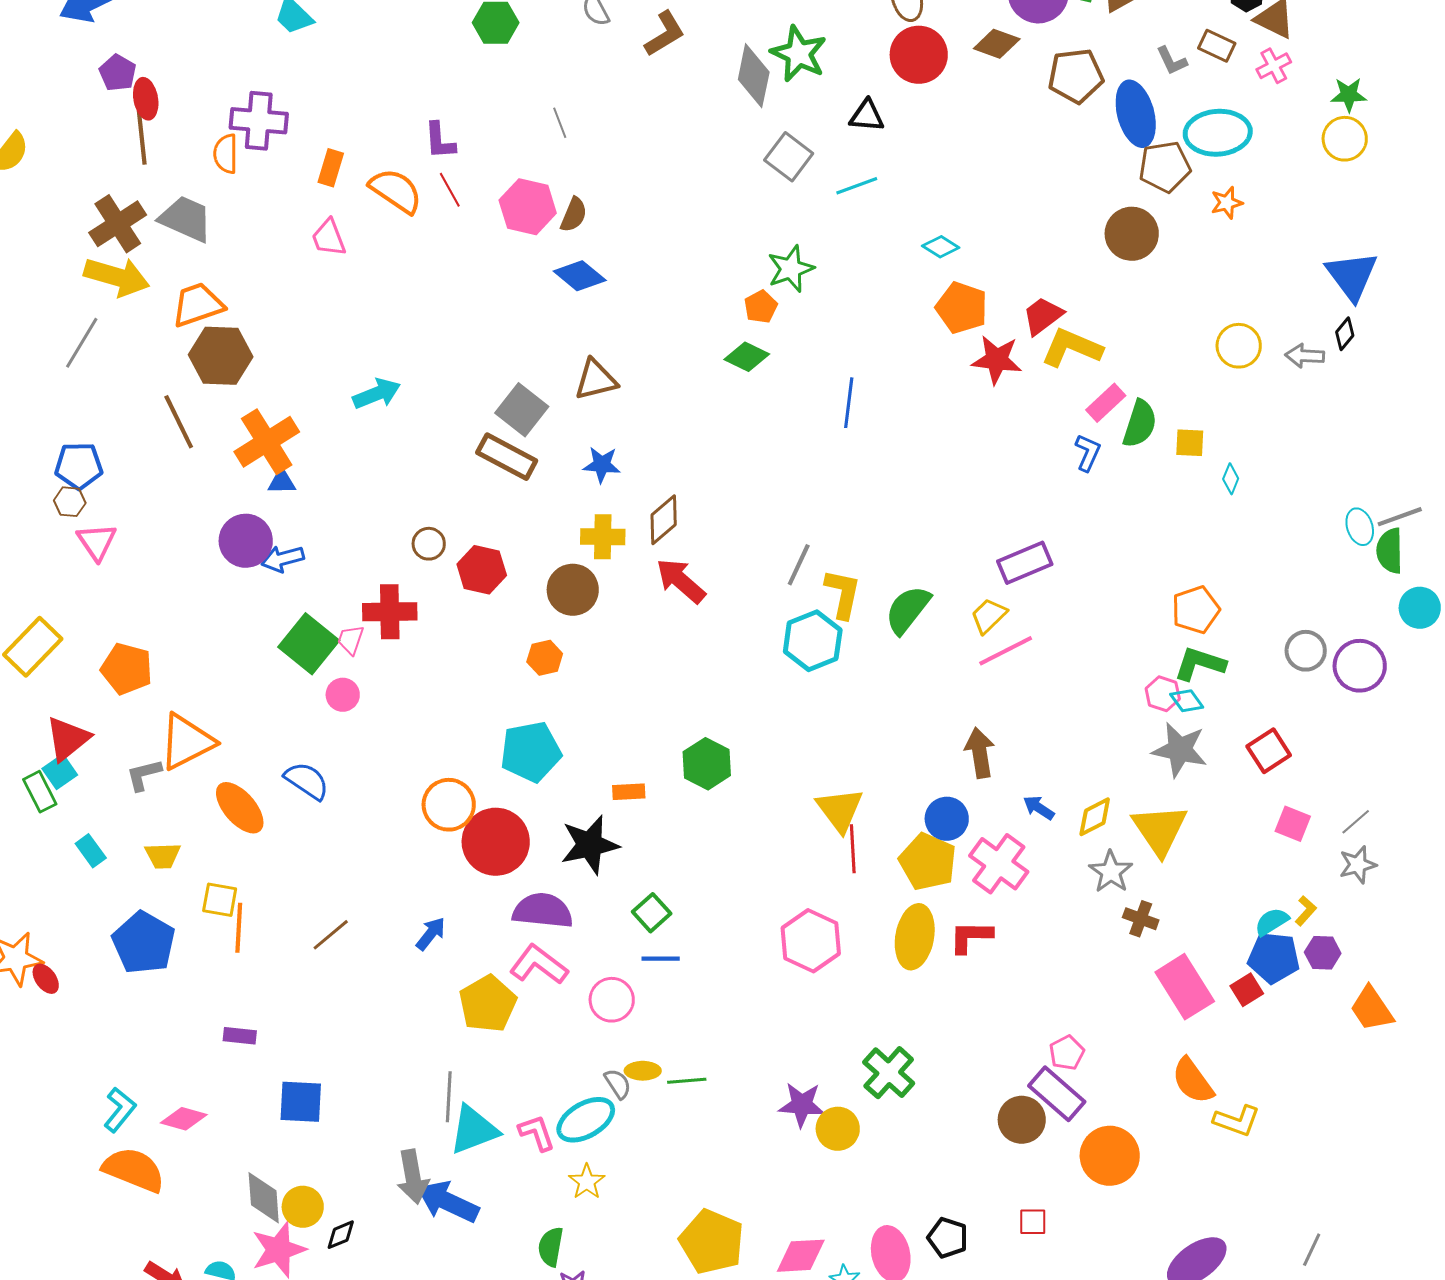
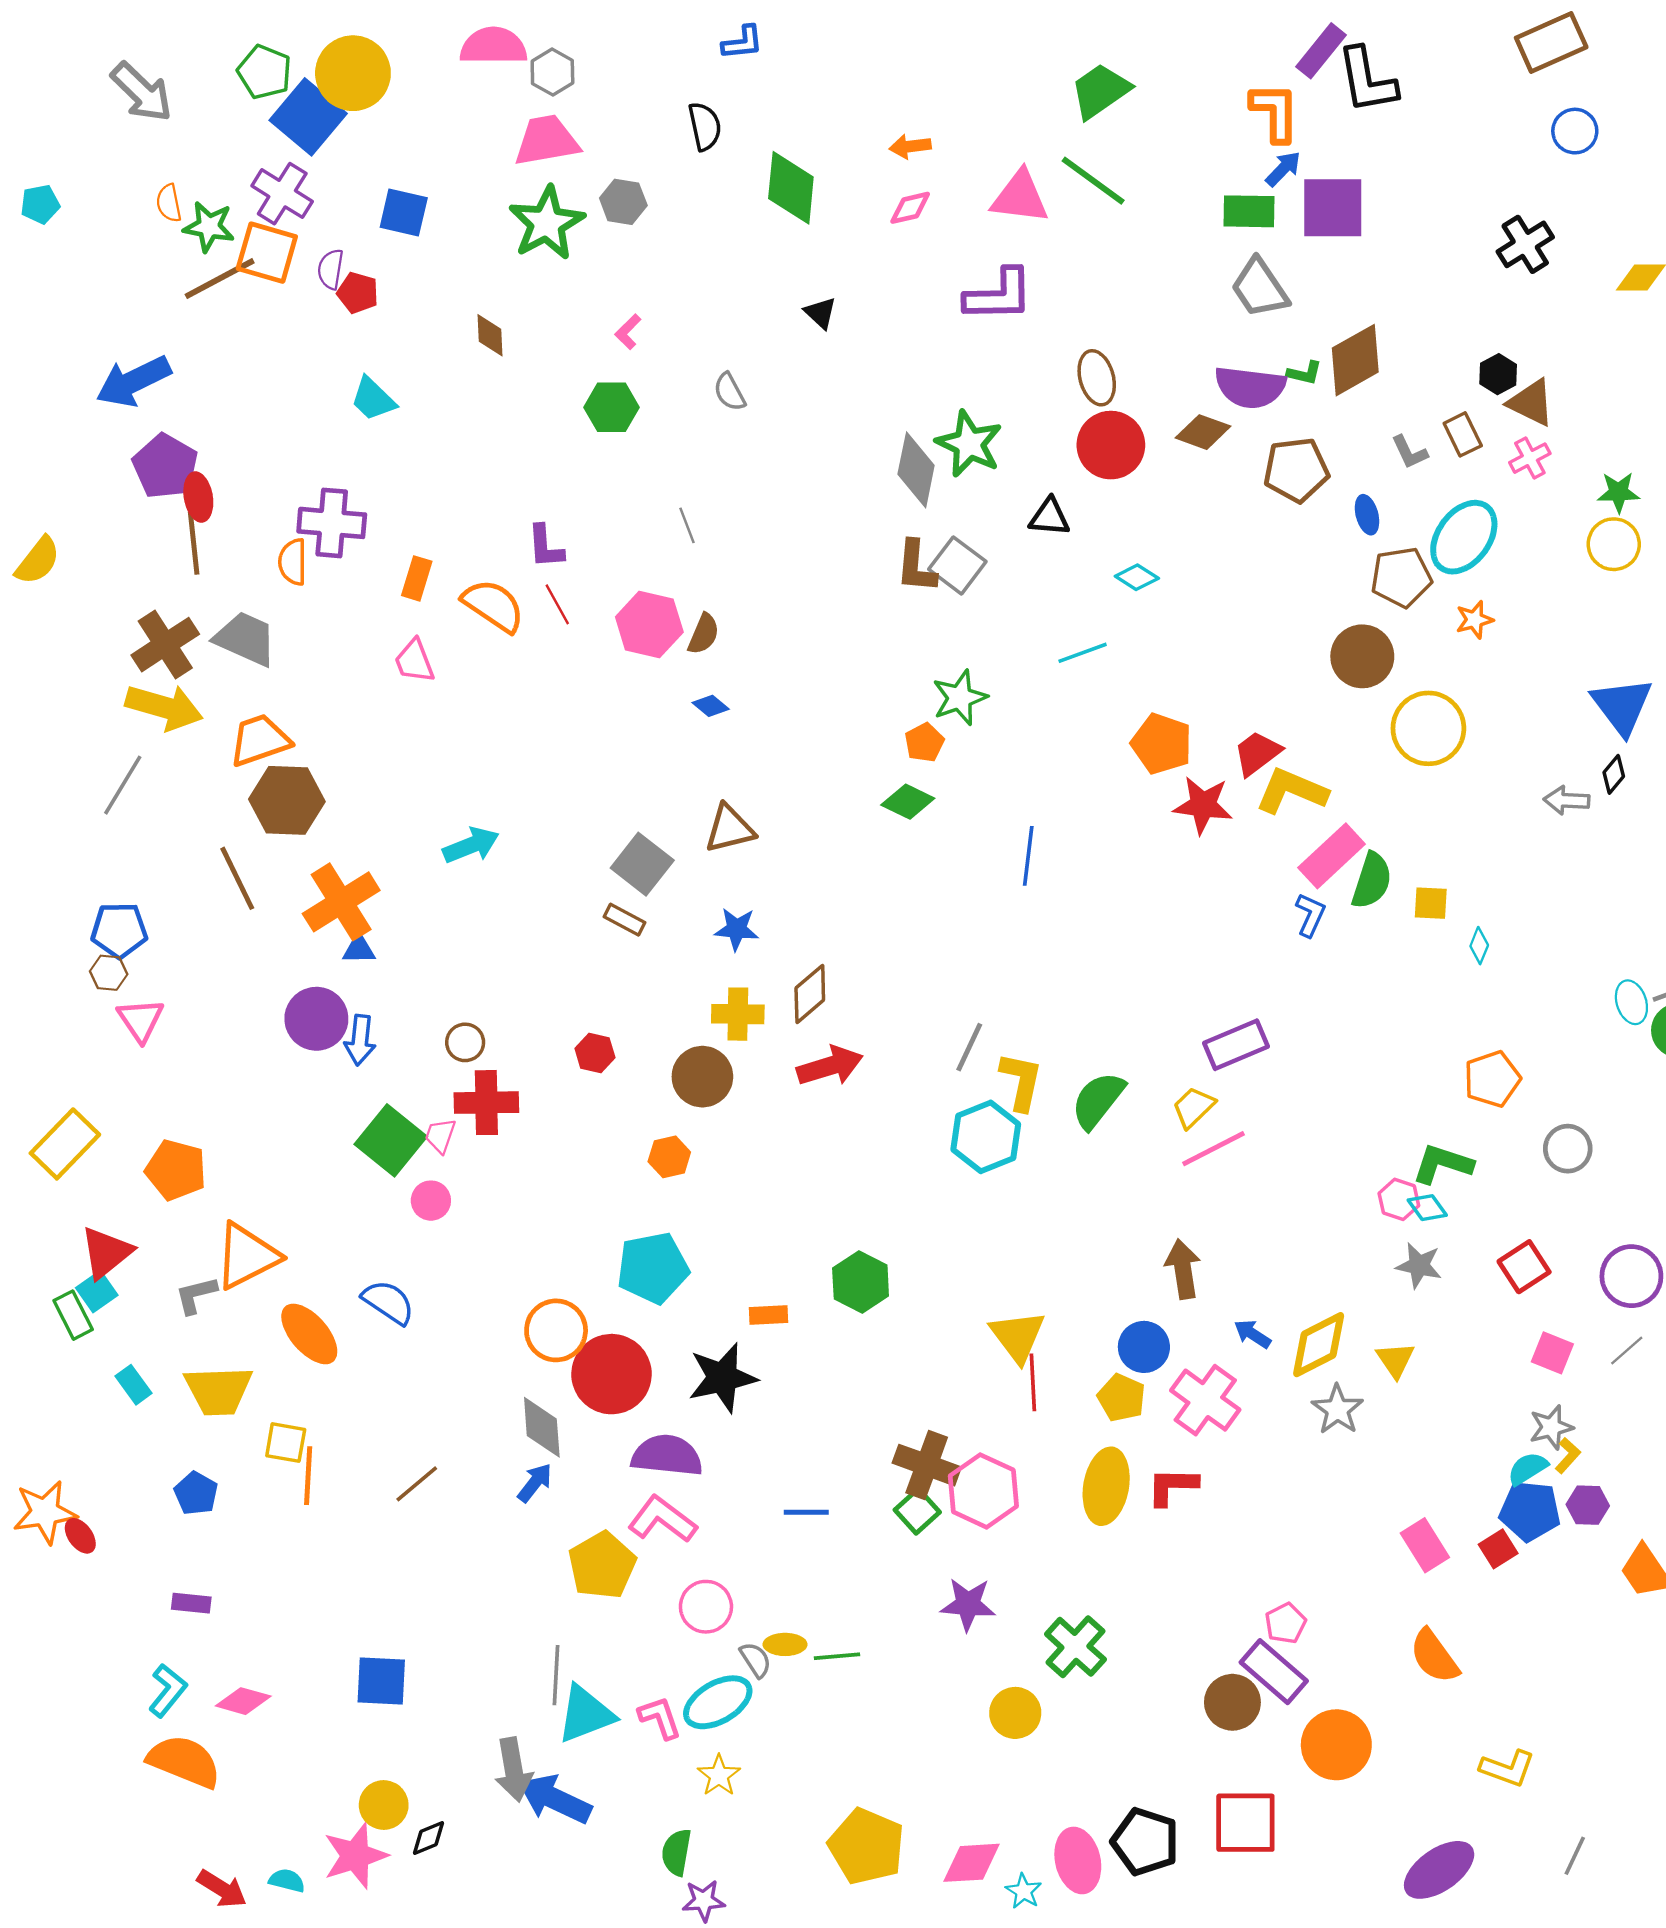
brown L-shape: (665, 34) -> (916, 567), moved, turned 126
brown rectangle: (1217, 46) -> (1463, 434), turned 39
purple pentagon: (118, 73) -> (165, 466), size x1.5
blue ellipse: (1136, 114) -> (1367, 515), size x0.5
cyan ellipse: (1218, 133) -> (1464, 537), turned -50
cyan line: (857, 186) -> (1083, 653), moved
cyan diamond: (941, 247) -> (1137, 577), moved
blue diamond: (580, 276) -> (711, 706), size x0.6
yellow circle: (1239, 346) -> (1428, 728), moved, size x1.4
pink rectangle: (1106, 403) -> (1332, 856), size x1.4
brown rectangle: (507, 457) -> (624, 920), size x0.6
brown circle: (429, 544) -> (465, 1042), moved
blue arrow: (283, 559) -> (360, 1040), turned -69
red hexagon: (482, 570) -> (595, 1053), size x0.7
red arrow: (681, 581) -> (830, 1066), turned 122
orange pentagon: (1196, 610) -> (1492, 1079), moved
purple circle: (1360, 666) -> (1631, 1276), moved
gray star: (1180, 750) -> (1419, 1265), size x0.7
yellow diamond: (1095, 817) -> (1319, 1345), size x1.4
yellow triangle: (1160, 830) -> (1395, 1360), size x0.6
yellow trapezoid: (163, 856) -> (218, 1391), size x1.6
yellow pentagon: (928, 862) -> (1121, 1398), size x0.7
gray star: (1358, 865) -> (1551, 1427), moved
green square: (652, 913) -> (917, 1511), moved
brown cross: (1141, 919) -> (927, 1465), moved, size x1.6
blue pentagon: (144, 943) -> (196, 1493), size x0.6
pink rectangle: (1185, 987) -> (1425, 1545), size x0.7
pink circle: (612, 1000) -> (706, 1607), moved
purple rectangle: (240, 1036) -> (191, 1603), moved
purple star: (802, 1105) -> (968, 1604), moved
yellow L-shape: (1237, 1121) -> (1508, 1768), moved
gray diamond: (264, 1198) -> (542, 1427), moved
red square: (1033, 1222) -> (1245, 1823), size x2.0
black pentagon: (948, 1238) -> (1145, 1842), size x1.4

